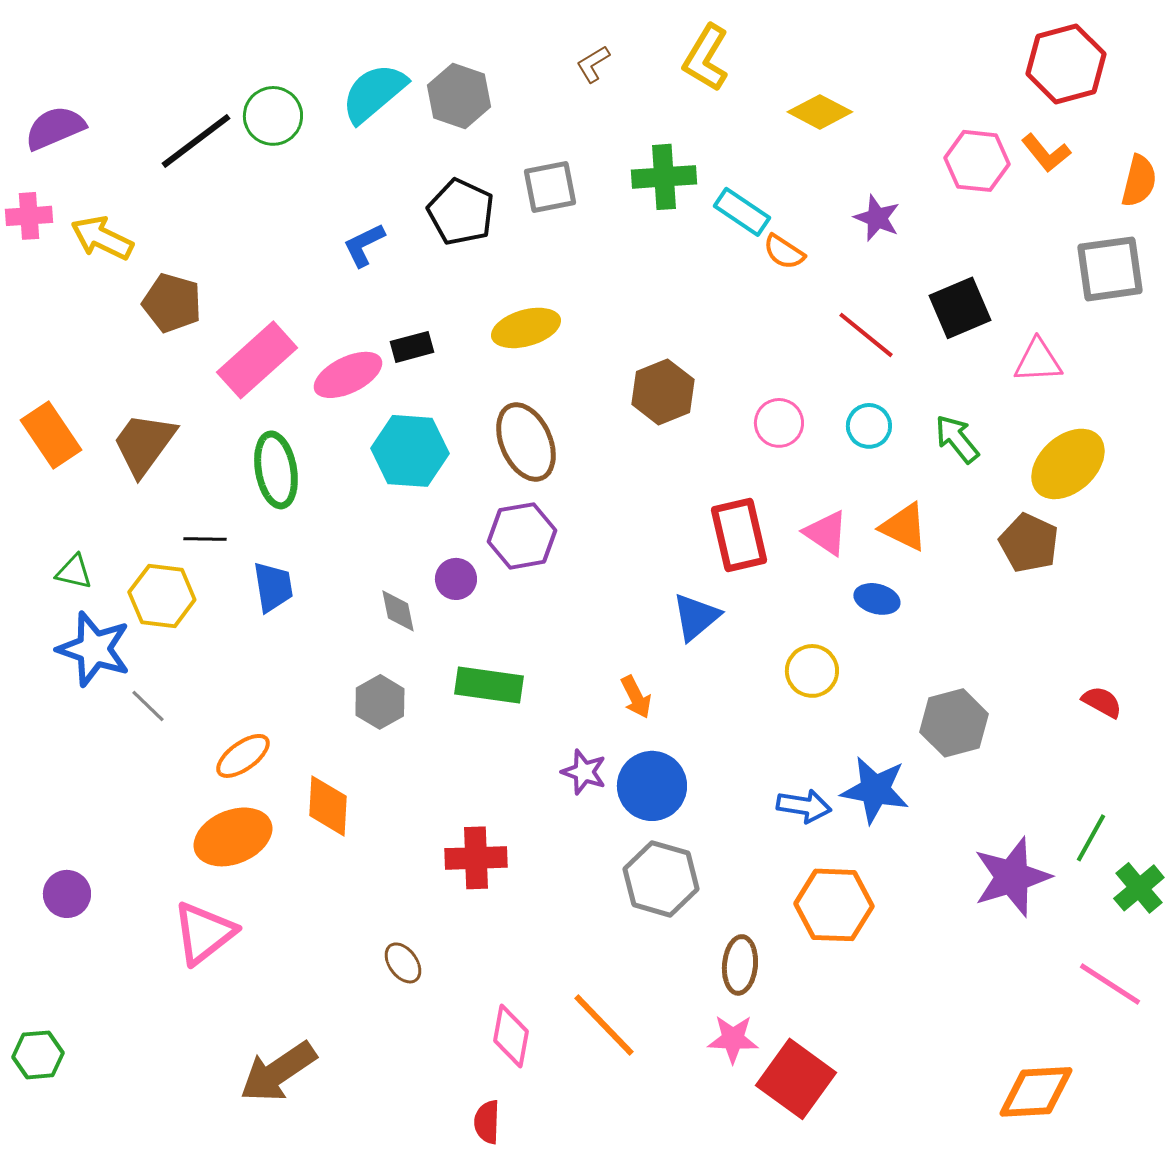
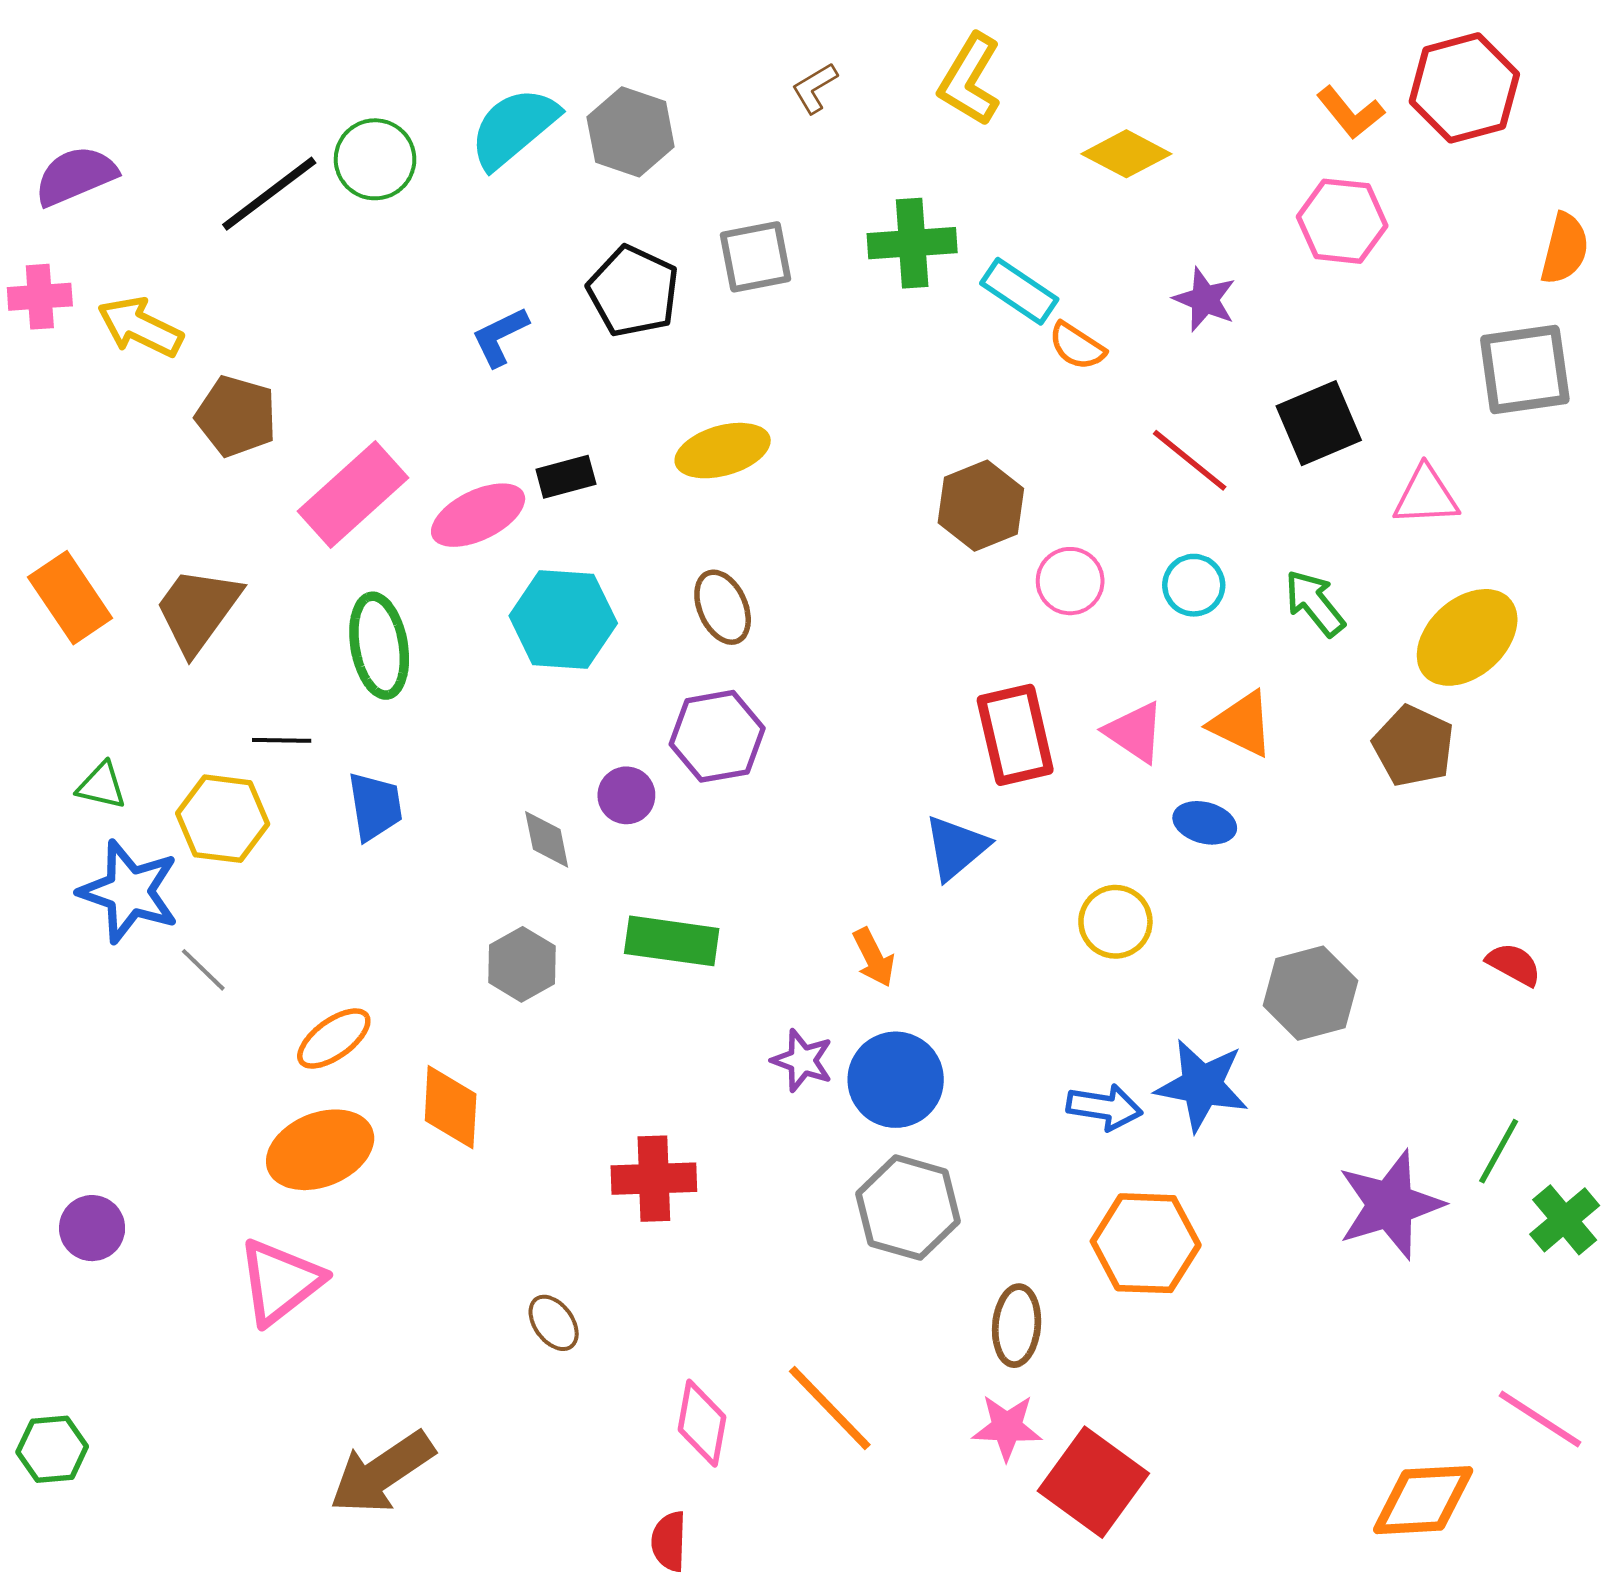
orange L-shape: (1046, 153) -> (1350, 113), moved
brown hexagon: (663, 392) -> (981, 506), moved
brown ellipse: (526, 442) -> (723, 607), size x0.7
pink line: (1110, 984) -> (1540, 1419), moved

